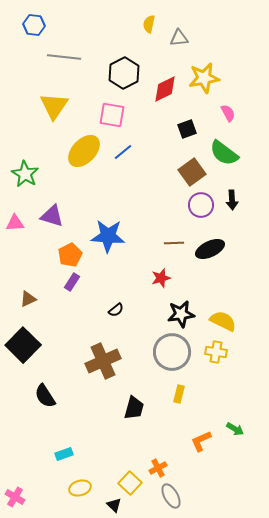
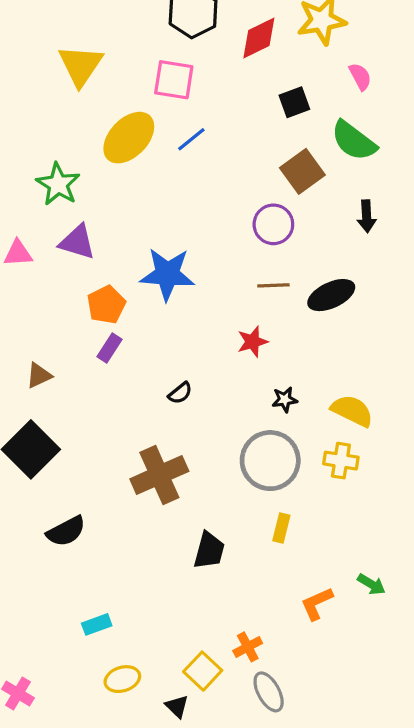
green star: (25, 174) -> (58, 184), moved
purple circle: (201, 205) -> (273, 224), moved
black star: (181, 314) -> (285, 399), size x0.6
black semicircle: (45, 396) -> (66, 531), turned -85

